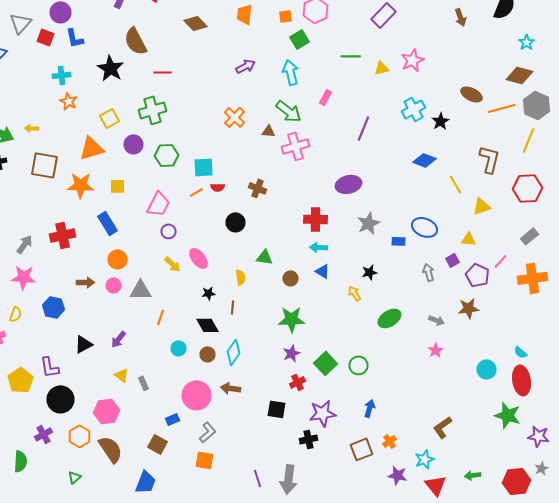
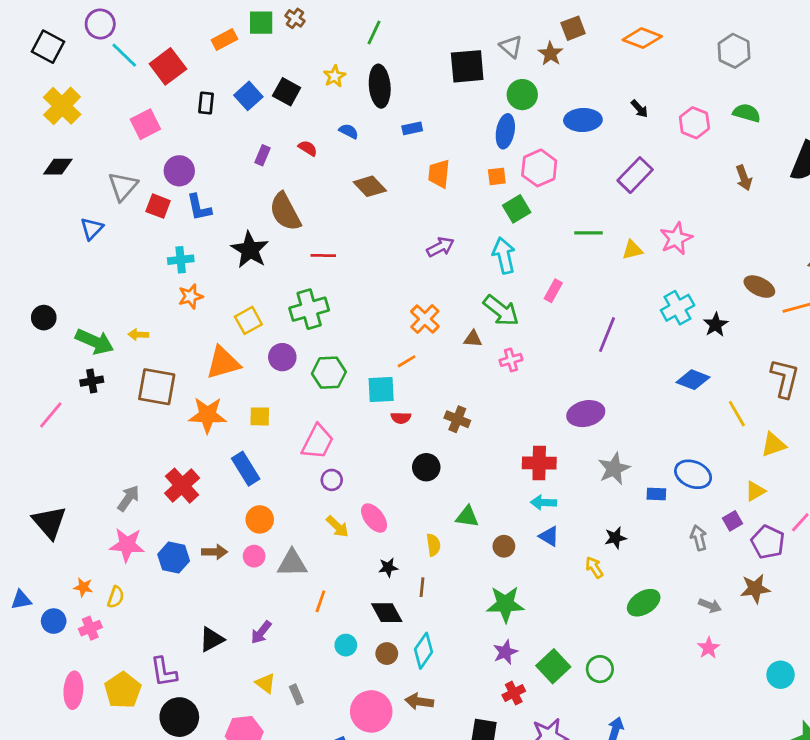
orange star: (68, 101) -> (191, 296), turned 30
pink cross: (296, 146) -> (511, 360), size x0.6
orange line: (196, 192) -> (407, 361), moved
red cross: (62, 235) -> (182, 486), turned -30
yellow triangle: (468, 239) -> (755, 491), turned -35
blue hexagon: (54, 307) -> (174, 558), moved

